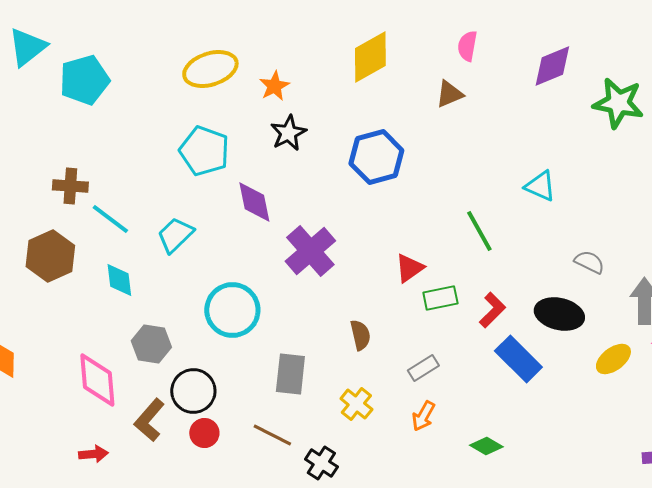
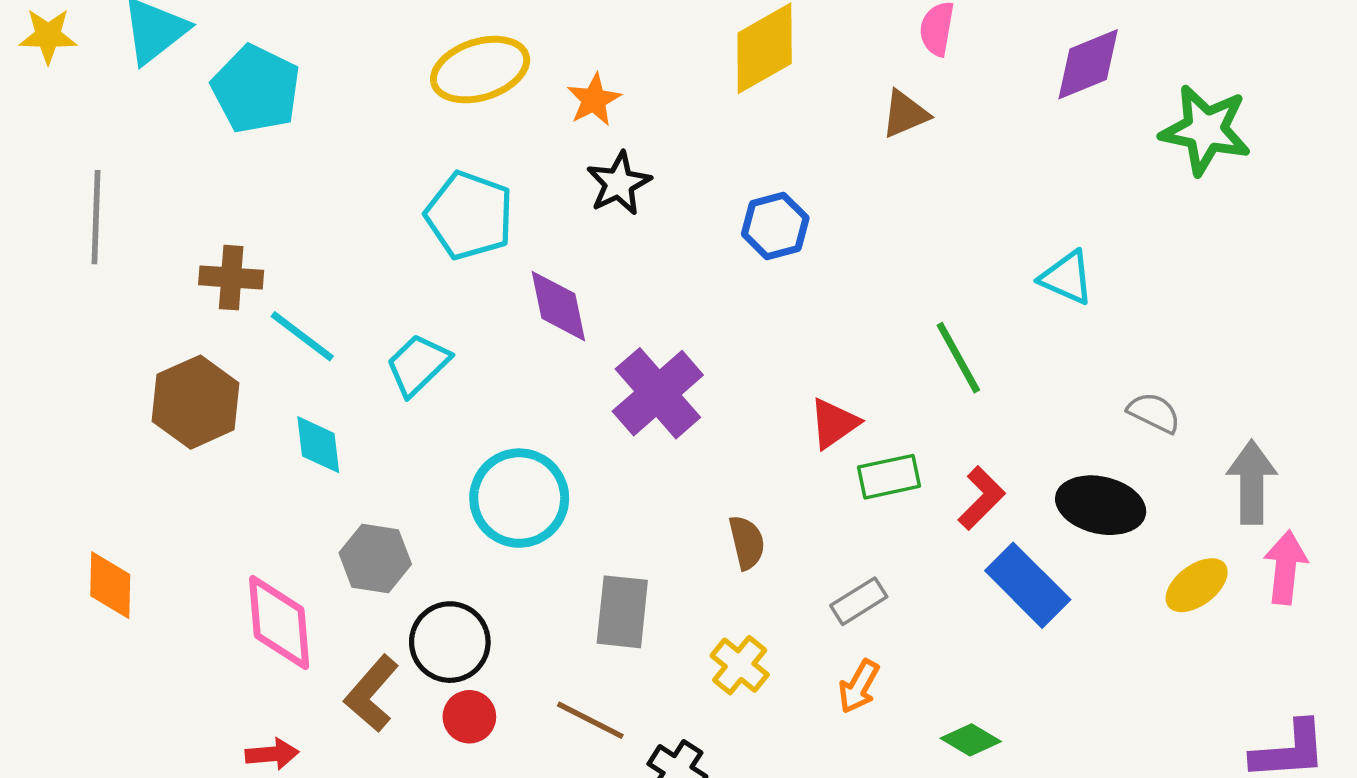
cyan pentagon: (84, 80) -> (256, 89), turned -30
blue hexagon: (376, 157) -> (775, 226), size x0.7

